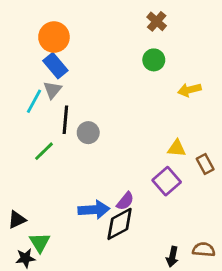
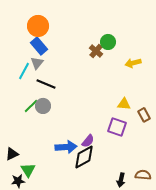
brown cross: (157, 21) -> (96, 51), moved
black line: (65, 120) -> (46, 84), turned -72
gray circle: (88, 133) -> (43, 106), moved
purple square: (167, 181) -> (117, 127), turned -30

